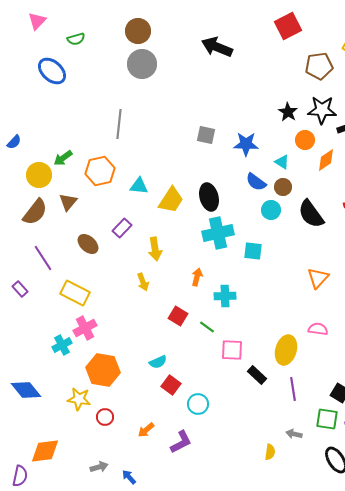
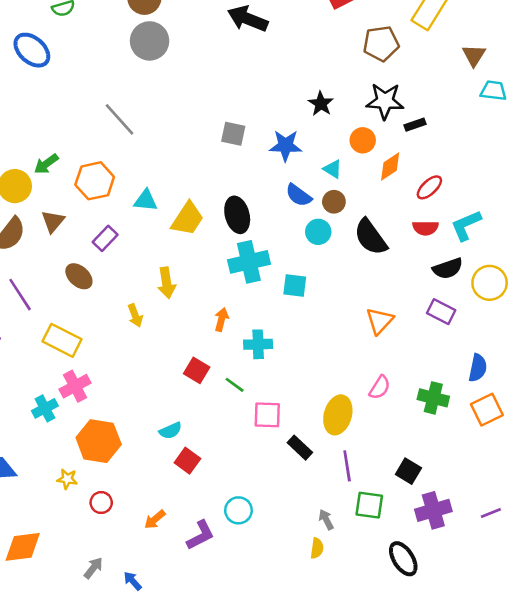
black star: (288, 112) -> (321, 104), moved
gray line: (119, 124) -> (119, 119), turned -48
purple rectangle: (122, 228) -> (105, 238), moved
yellow arrow: (143, 282) -> (135, 316), moved
pink semicircle: (318, 329) -> (380, 387), turned 114
yellow star: (79, 399) -> (67, 479), size x0.7
cyan circle: (198, 404) -> (238, 510), moved
green square: (327, 419) -> (369, 505), moved
gray arrow: (294, 434) -> (326, 520), moved, turned 49
gray arrow: (99, 467) -> (93, 568), turned -36

